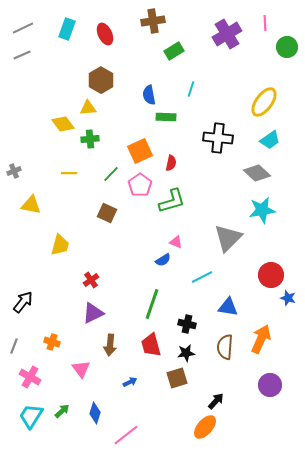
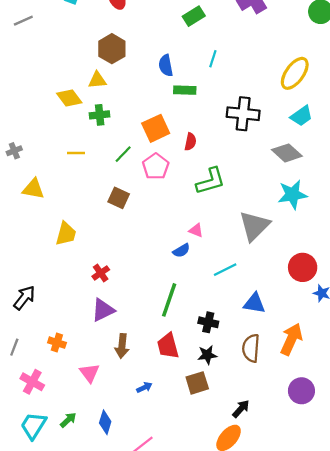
green L-shape: (172, 201) -> (211, 181), moved

